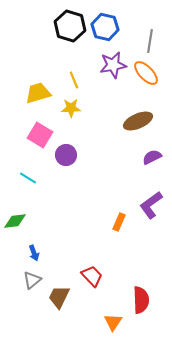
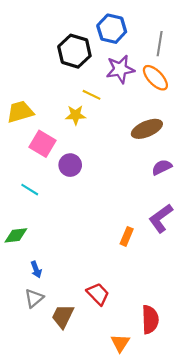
black hexagon: (70, 26) -> (74, 51), moved
yellow line: (74, 80) -> (92, 95), moved, turned -42
yellow trapezoid: (38, 93) -> (20, 112), moved

